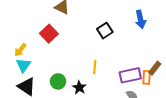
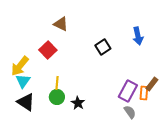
yellow arrow: (20, 50) -> (20, 66), size x1.5
yellow line: (95, 67) -> (57, 83), moved
purple rectangle: (130, 75) -> (128, 91), turned -50

